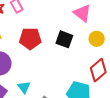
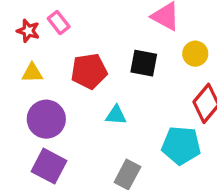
cyan triangle: (24, 87) -> (116, 115), moved, turned -40

